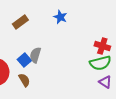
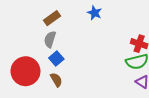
gray semicircle: (35, 55) -> (50, 39), moved

